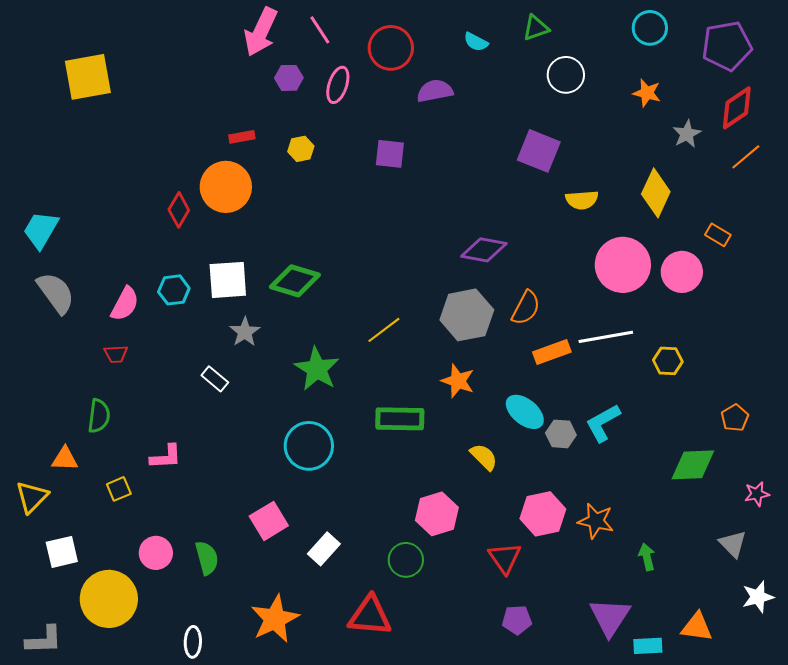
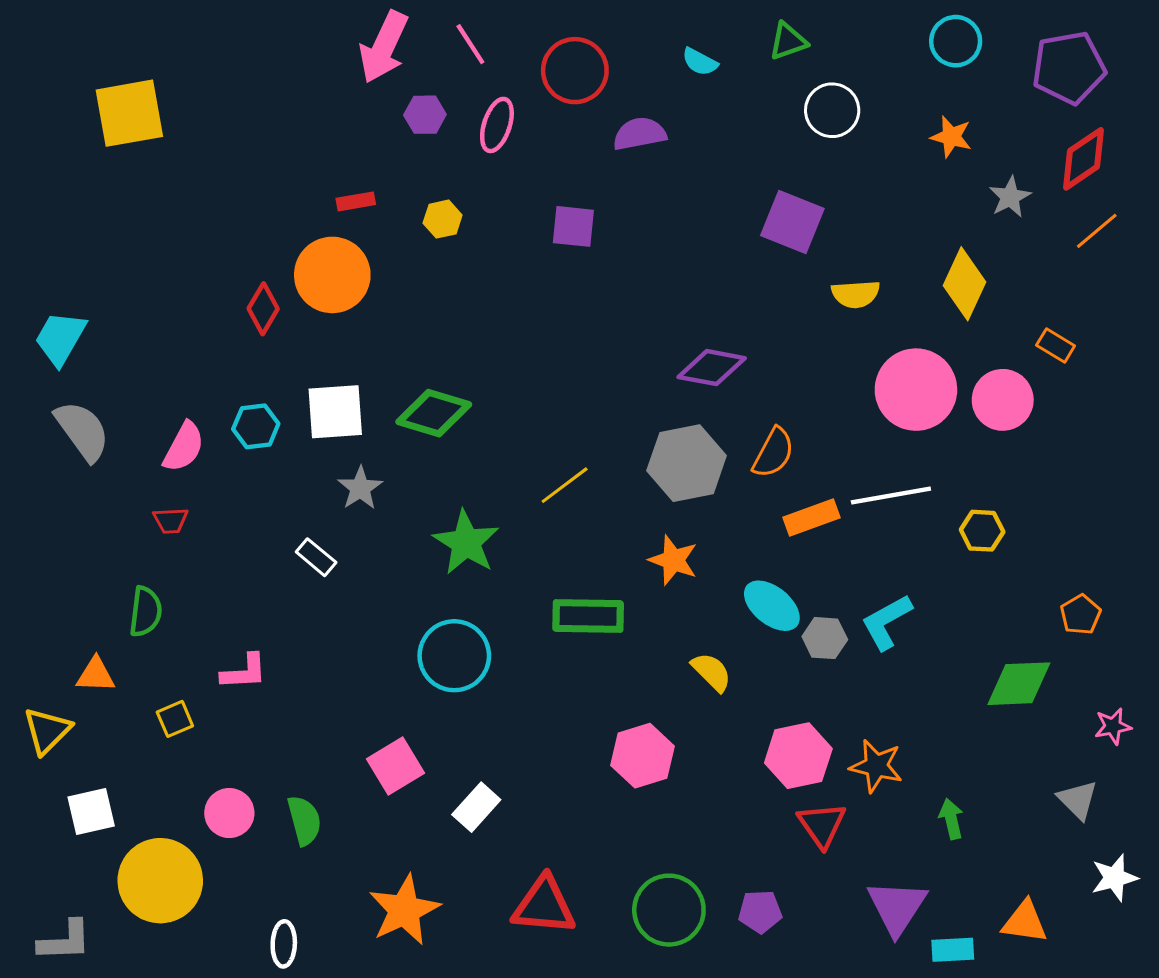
red triangle: (505, 558) -> (822, 825), moved
green circle: (406, 560) -> (669, 910), moved, size x1.4

